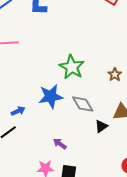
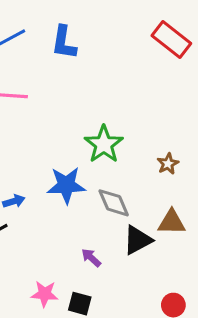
black triangle: (101, 126) -> (138, 240), size x1.5
purple arrow: (60, 144) -> (91, 258), moved

